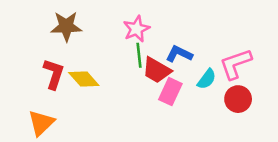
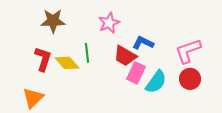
green line: (139, 55) -> (87, 53), moved
cyan semicircle: (207, 79) -> (156, 82), moved, size x1.4

